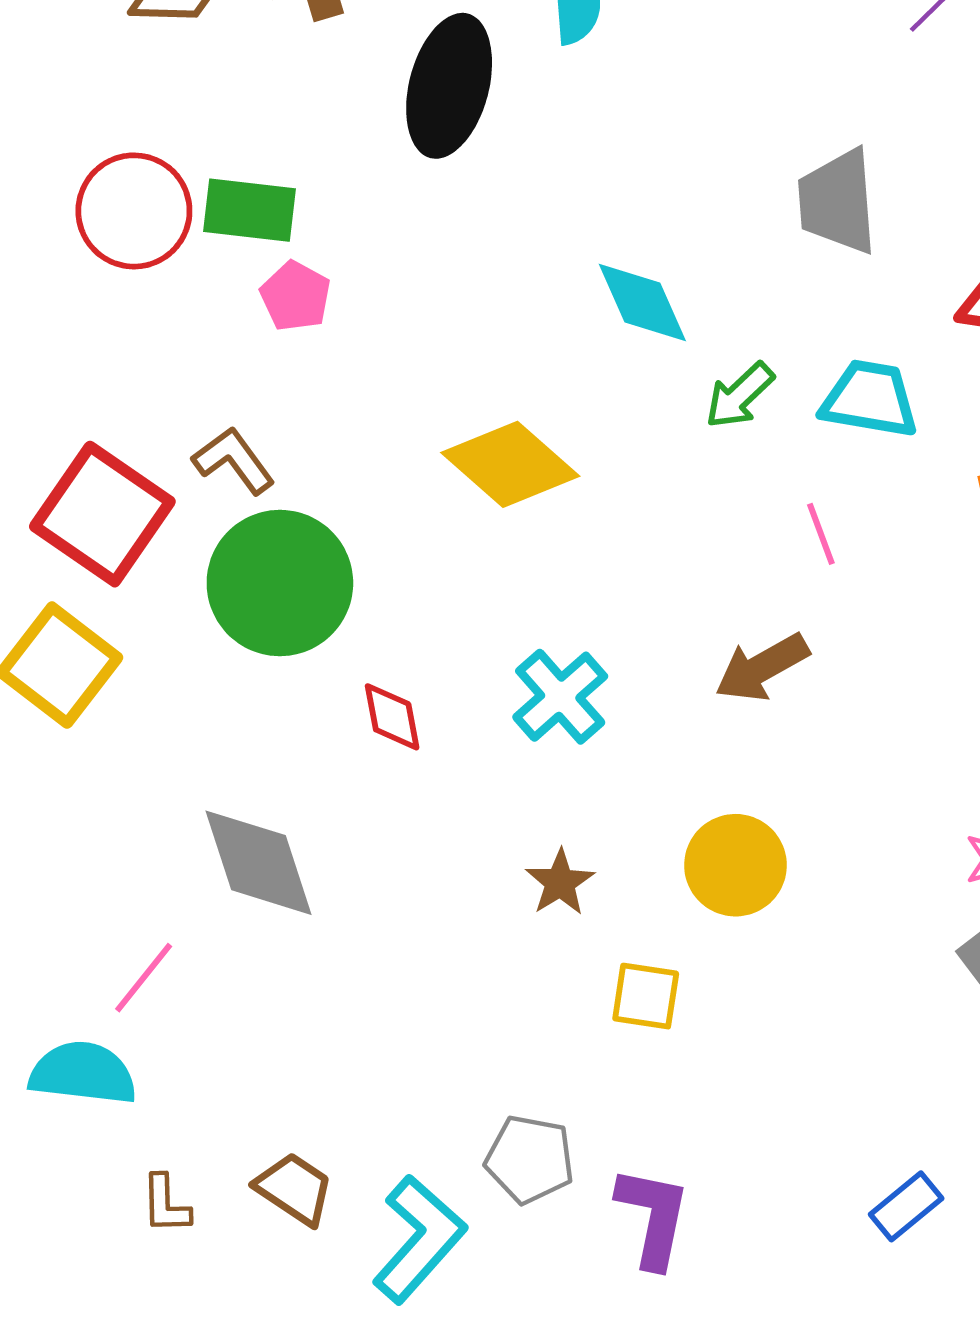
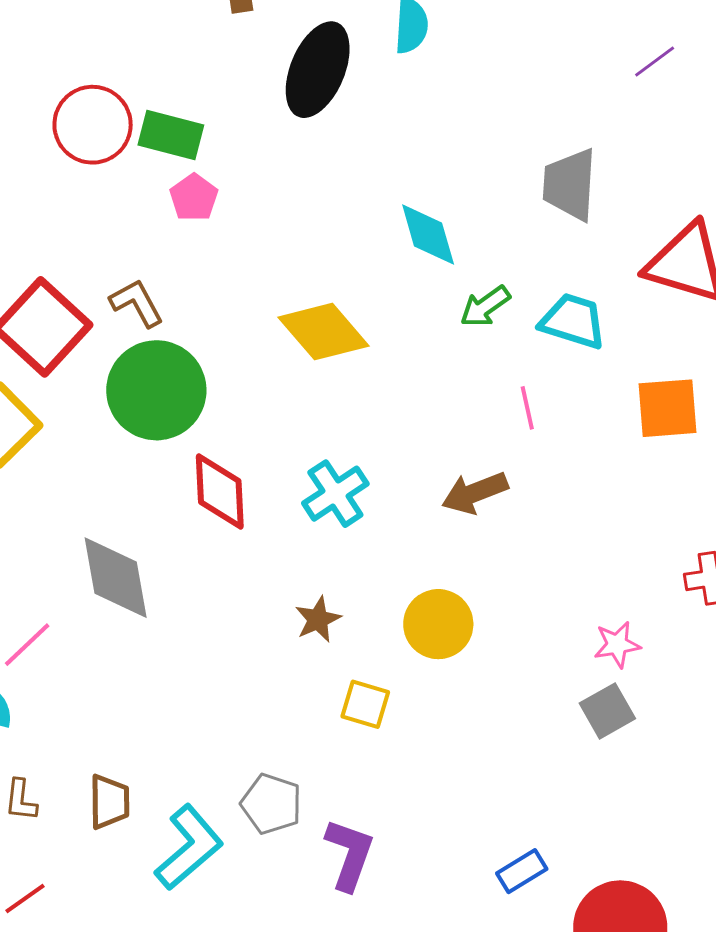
red diamond: (392, 717) -> (220, 491), size x1.5
brown trapezoid: (294, 1189) -> (109, 802), turned 48

